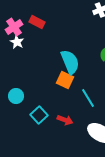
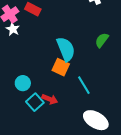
cyan circle: (16, 96) -> (23, 83), moved
red arrow: (65, 120) -> (50, 99), moved

